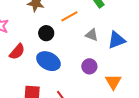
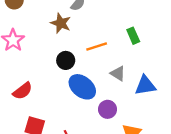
red semicircle: (17, 52) -> (23, 91), moved
blue ellipse: (48, 61) -> (82, 87), moved

